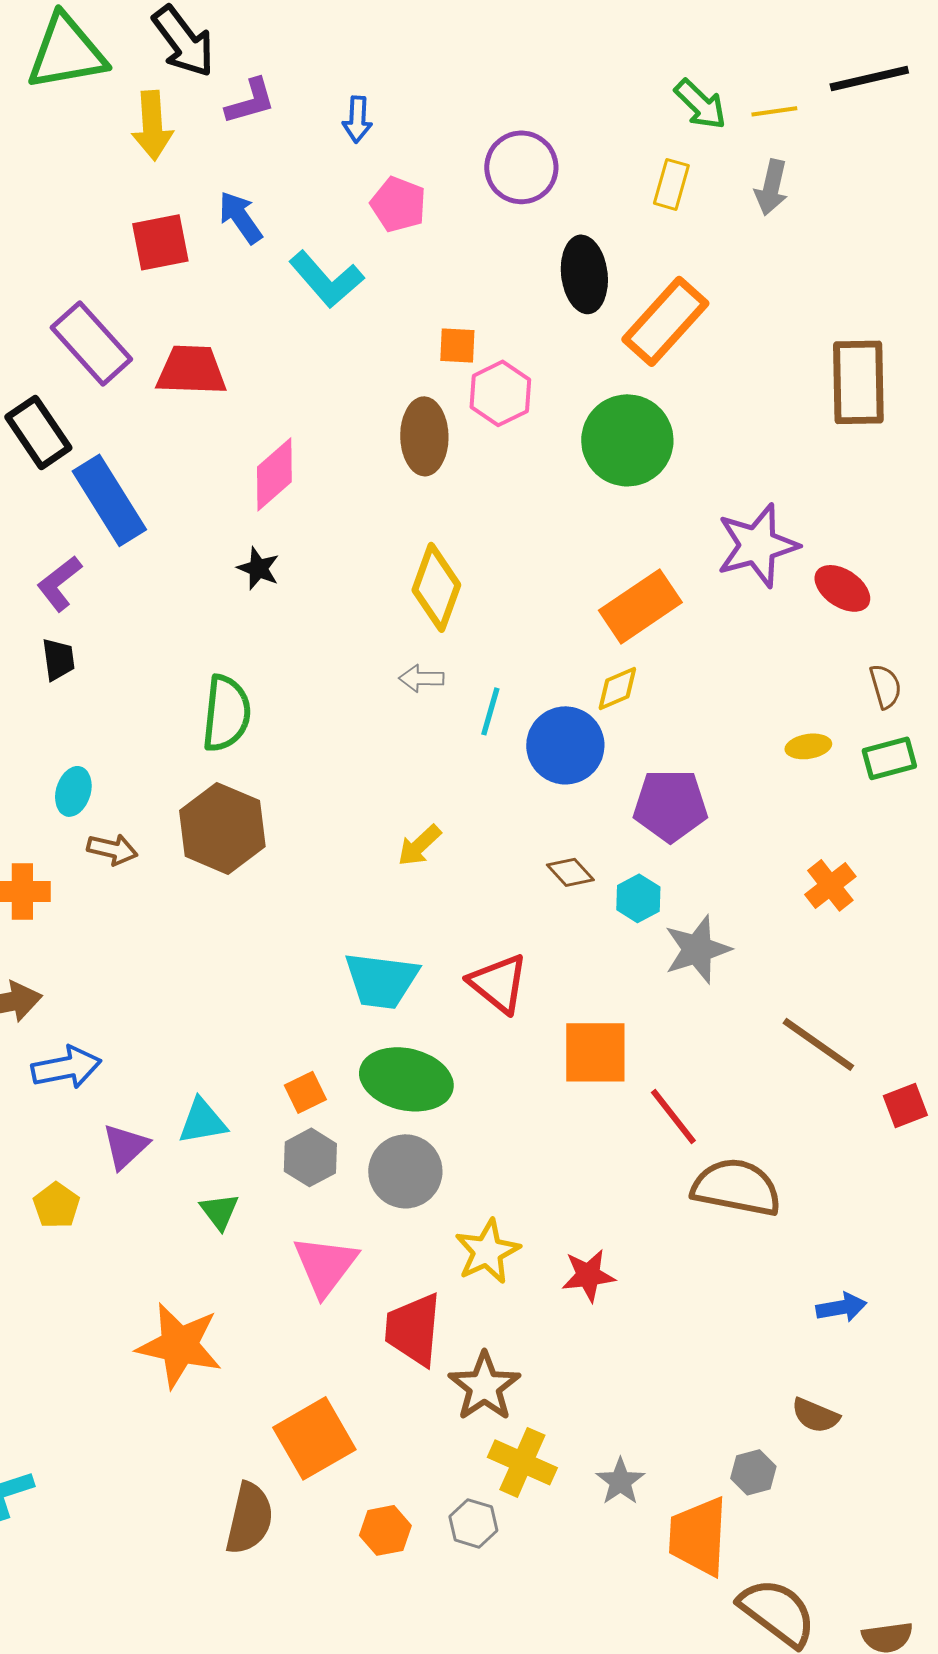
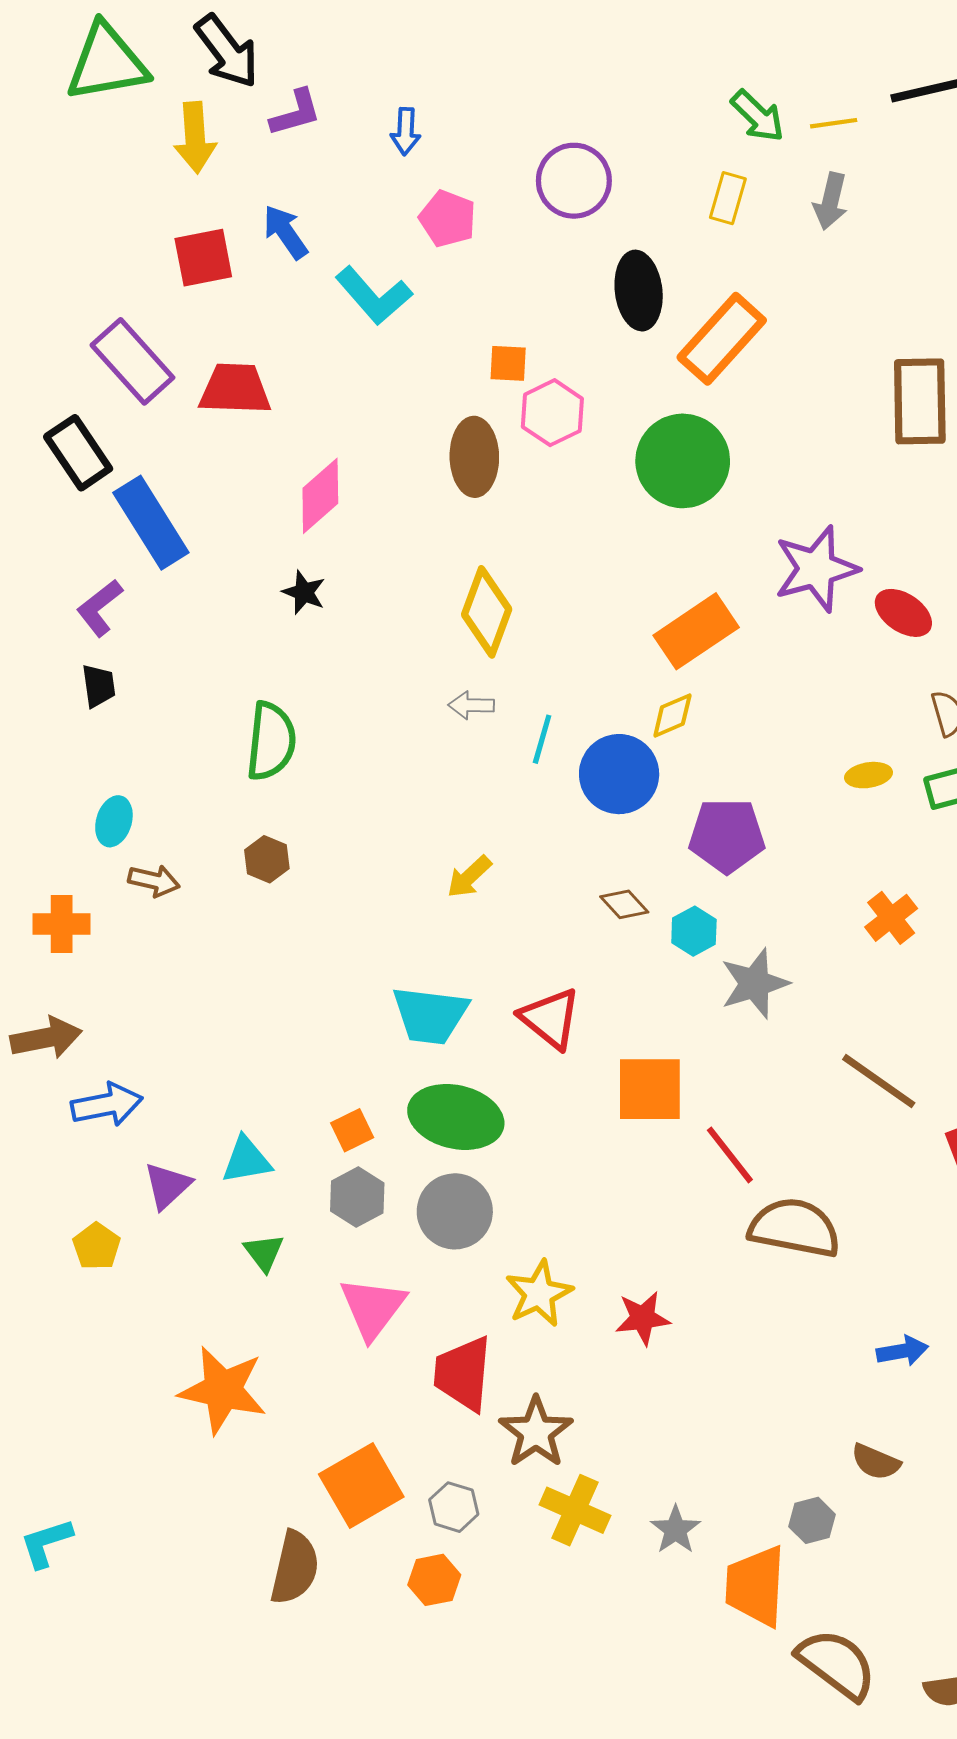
brown hexagon: (222, 828) -> (267, 859), size x0.5
gray hexagon: (473, 1523) -> (454, 1507), moved

